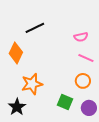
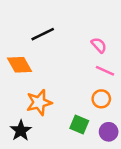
pink semicircle: (81, 37) -> (99, 45), turned -120
orange diamond: (16, 53) -> (20, 65), turned -55

